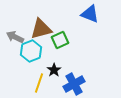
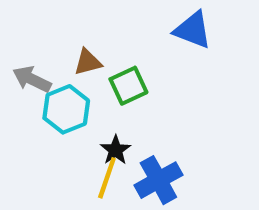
brown triangle: (41, 29) -> (88, 62), size x0.6
yellow line: (39, 83) -> (107, 178), moved

